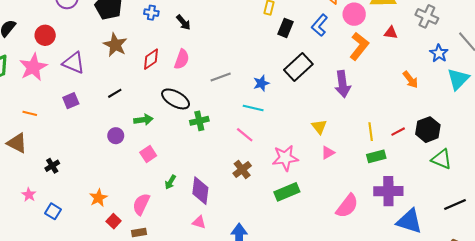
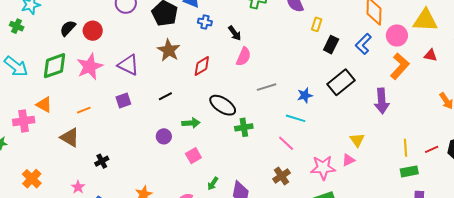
red circle: (45, 35) -> (93, 31), moved
pink semicircle: (182, 59) -> (244, 57), moved
orange line: (30, 113) -> (84, 110), turned -40
pink triangle: (328, 153) -> (348, 160), moved

